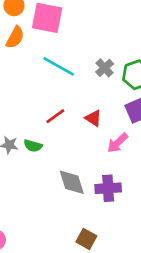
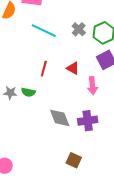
red line: (55, 116) -> (44, 69), turned -35
pink arrow: (118, 143) -> (92, 86), turned -48

